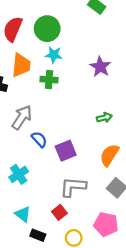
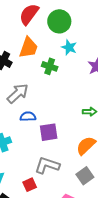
cyan star: (54, 55) -> (69, 47), moved
blue semicircle: (39, 139) -> (28, 117), turned -63

